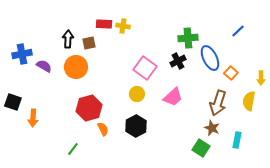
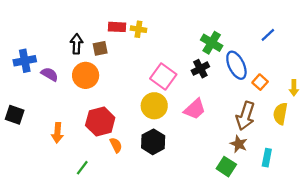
green cross: (188, 38) -> (212, 43), turned 36
yellow circle: (137, 94) -> (154, 106), size x1.5
orange arrow: (33, 118) -> (57, 133), moved

